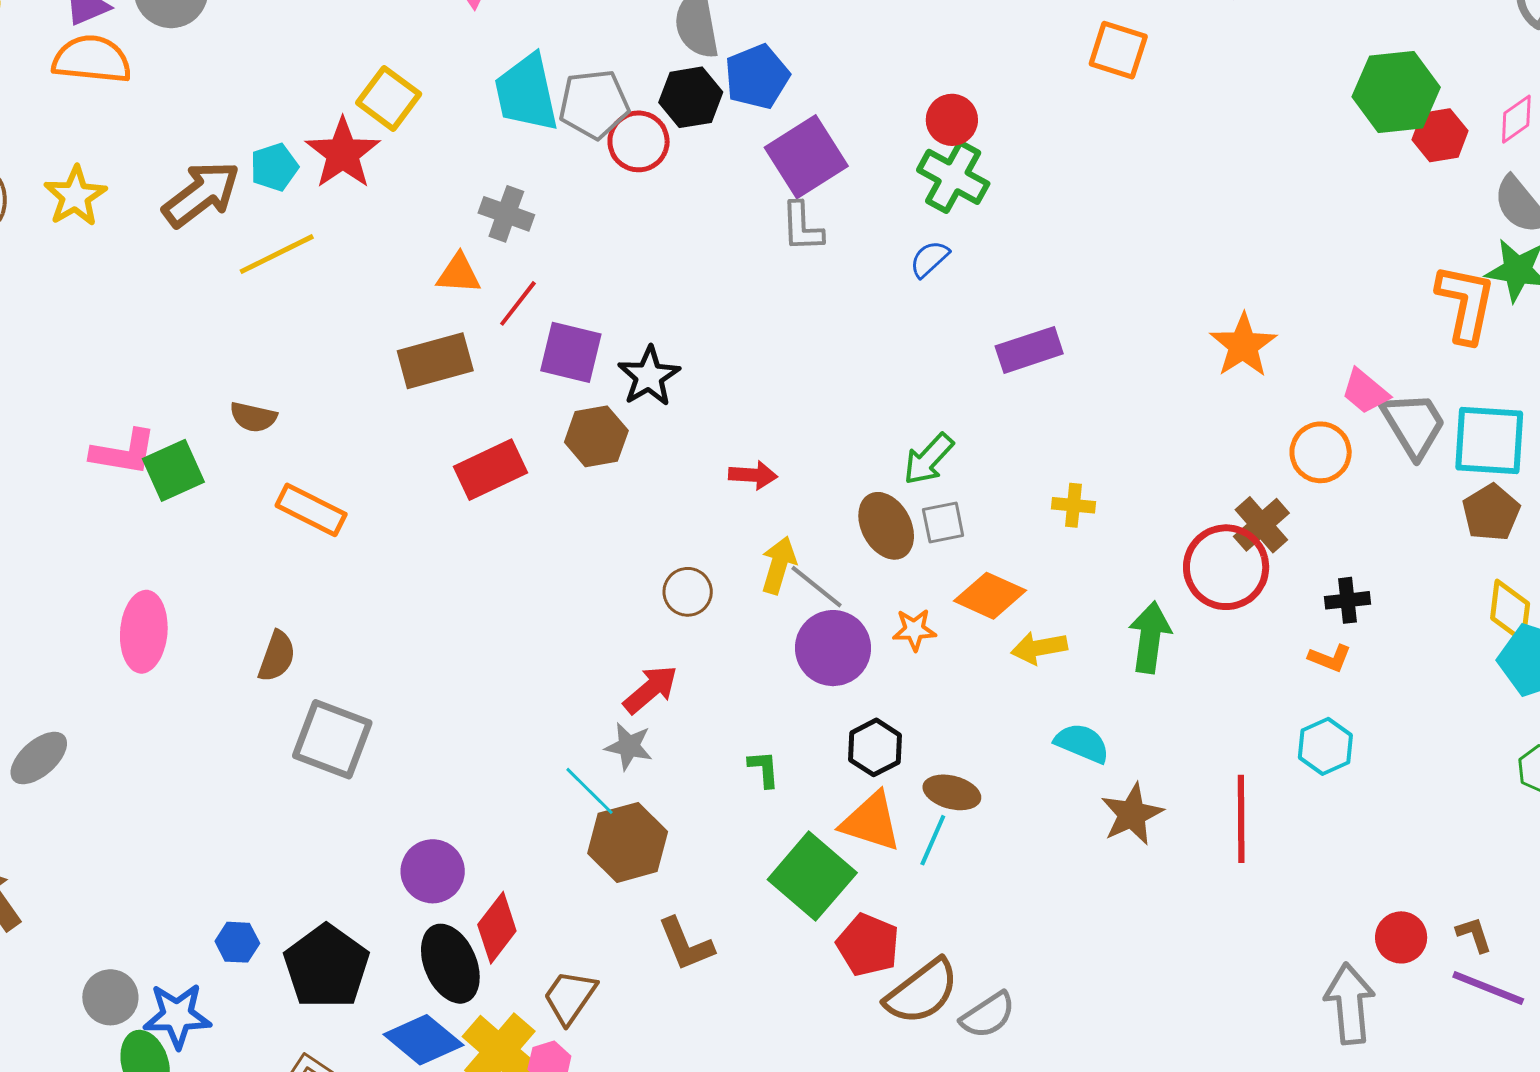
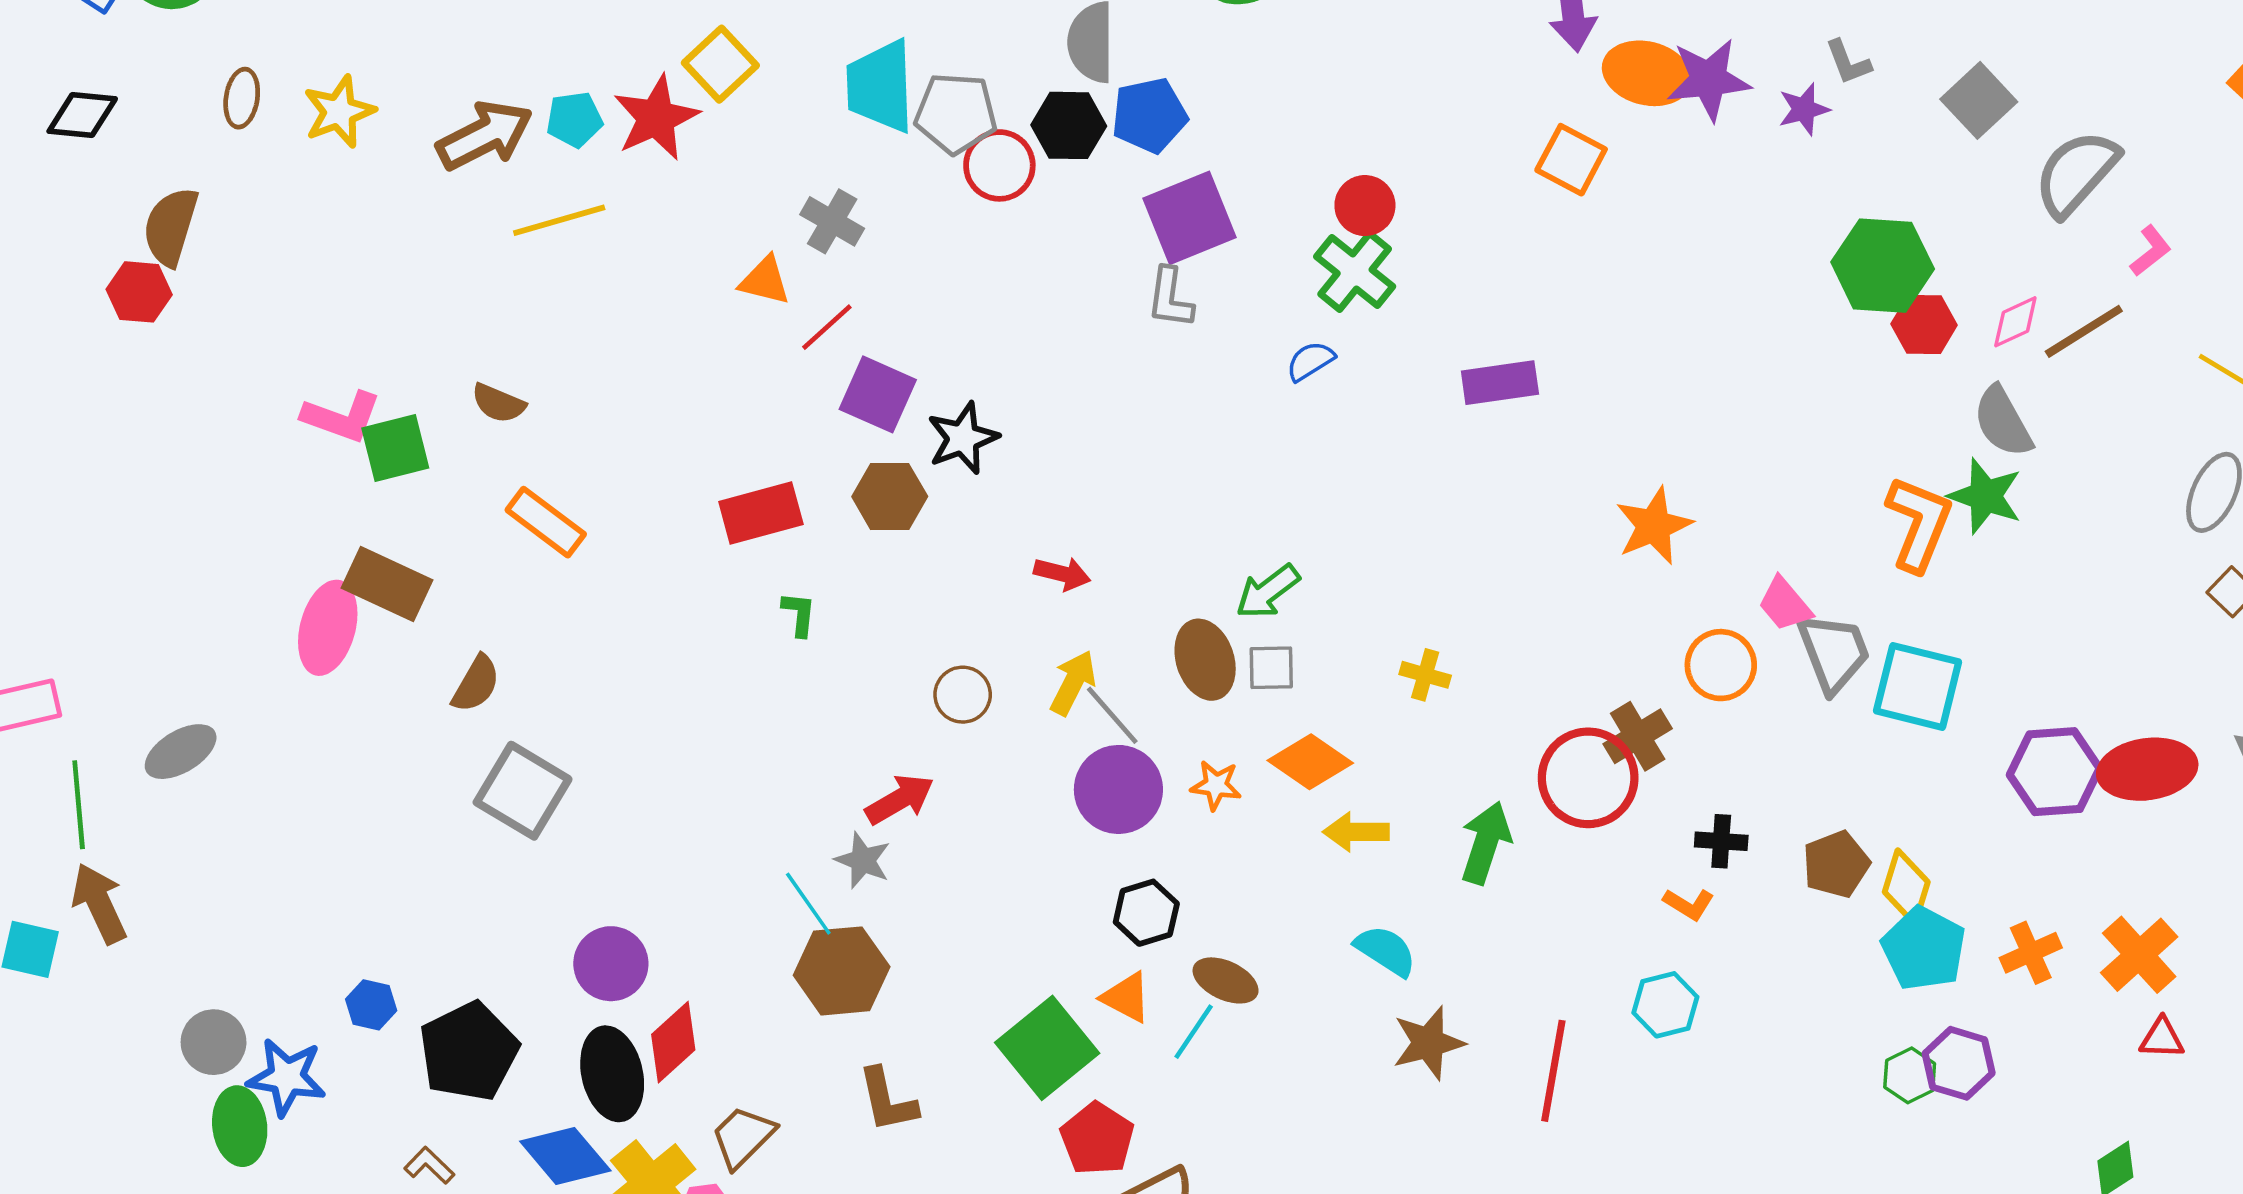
purple rectangle: (1029, 350) -> (1500, 383), moved
brown rectangle: (435, 361) -> (387, 584), moved, turned 30
brown pentagon: (1491, 513) -> (1836, 864), moved
green L-shape: (764, 769) -> (799, 614), moved
orange triangle: (871, 822) -> (1126, 997), size x0.7

